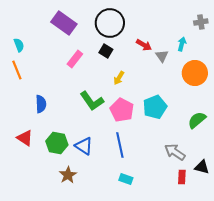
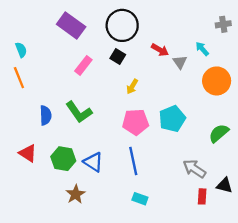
cyan arrow: (182, 44) -> (202, 49), turned -56
green L-shape: (92, 101) -> (79, 112), moved
pink pentagon: (122, 110) -> (136, 122), turned -30

